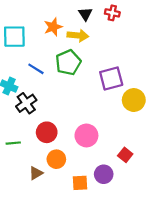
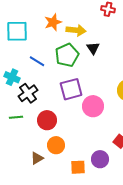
black triangle: (85, 14) -> (93, 48), moved
purple square: (111, 79) -> (71, 89), moved
pink circle: (86, 136) -> (93, 106), moved
green line: (13, 143) -> (16, 117), moved

